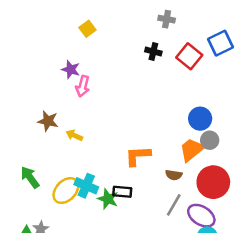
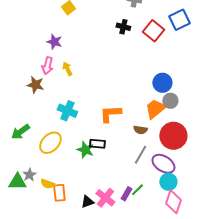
pink arrow: (83, 86) -> (47, 66), moved
yellow arrow: (74, 135) -> (67, 69), moved, turned 40
green arrow: (30, 177) -> (20, 132), turned -90
cyan cross: (86, 186) -> (67, 111), moved

